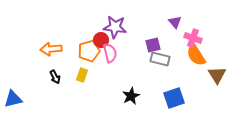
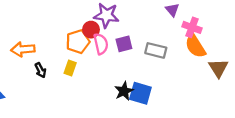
purple square: (153, 45) -> (124, 44), moved
orange arrow: (51, 49) -> (23, 49), moved
blue square: (174, 98) -> (140, 93), moved, turned 35

